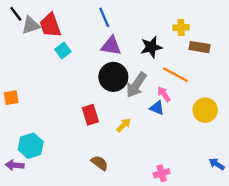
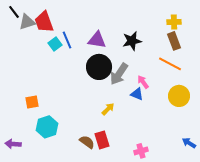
blue line: (104, 17) -> (67, 40), moved
yellow cross: (181, 28) -> (174, 22), moved
brown rectangle: (199, 47) -> (174, 41), turned 60
orange line: (175, 75) -> (170, 64), moved
orange square: (11, 98) -> (32, 102), moved
red rectangle: (90, 115) -> (102, 140), moved
cyan hexagon: (31, 146) -> (47, 127), moved

